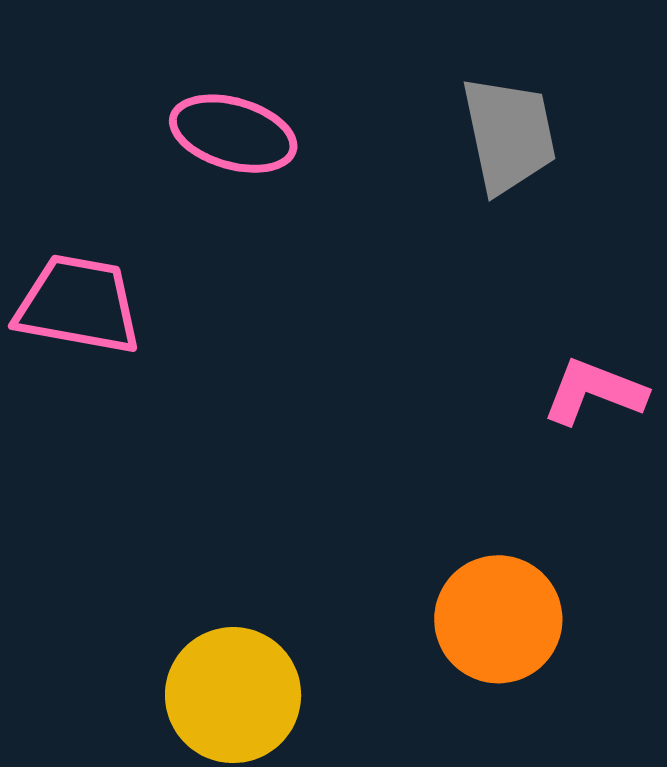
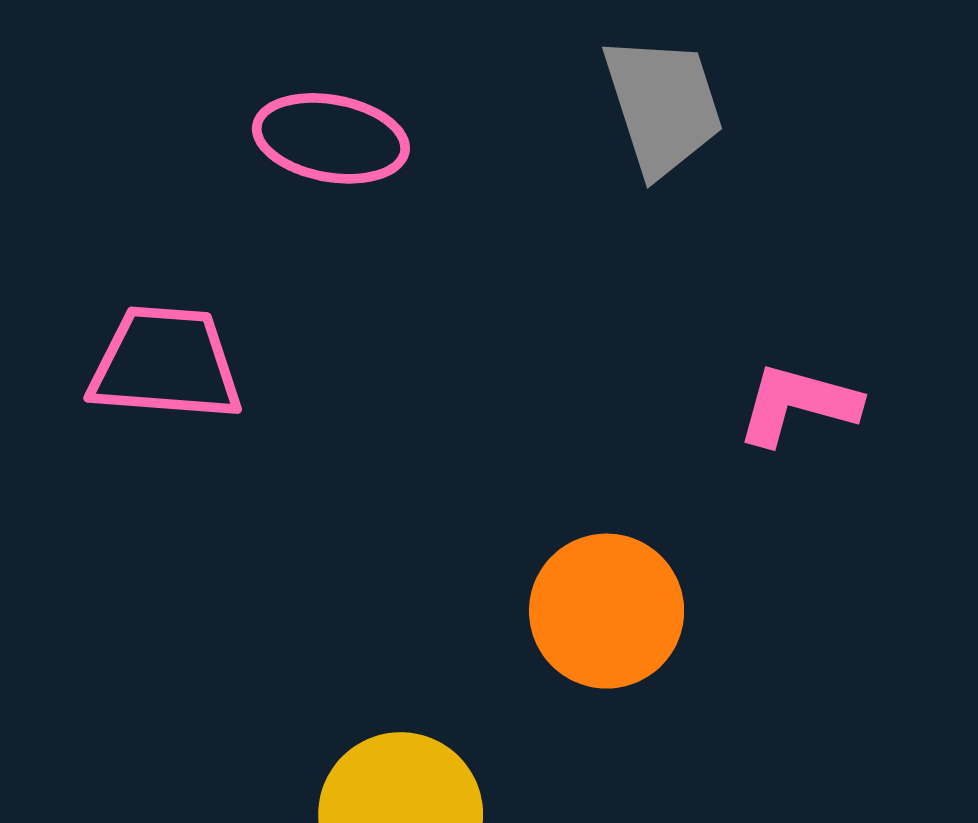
orange circle: (498, 619) -> (607, 611), moved

